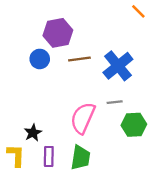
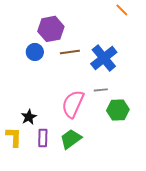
green trapezoid: (81, 158) -> (71, 139), turned -135

